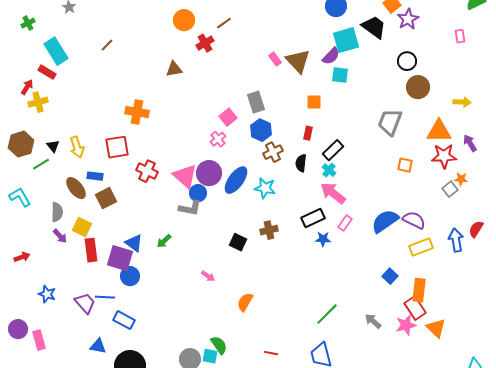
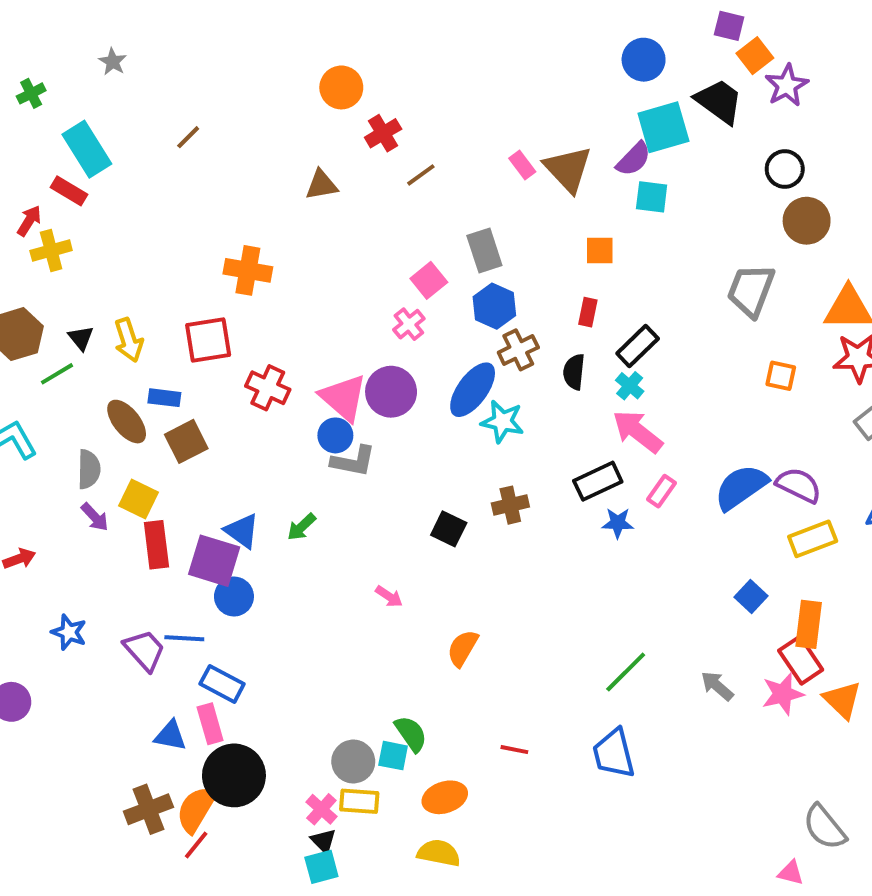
brown line: (224, 23) -> (421, 175), moved
blue ellipse: (236, 180) -> (473, 390), moved
blue circle: (198, 193) -> (335, 435), moved
pink rectangle: (39, 340) -> (210, 724), moved

